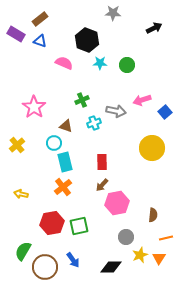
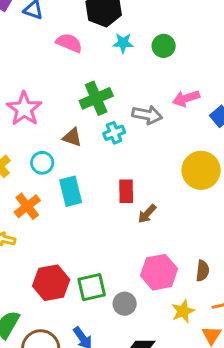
green cross: (82, 100) -> (96, 98), size x1.5
cyan circle: (54, 143) -> (42, 163), moved
brown arrow: (102, 185) -> (147, 214), moved
orange cross: (63, 187) -> (27, 206), moved
pink hexagon: (117, 203) -> (159, 272), moved
gray circle: (126, 237) -> (125, 304), moved
yellow star: (140, 255) -> (183, 311), moved

